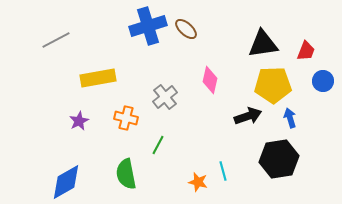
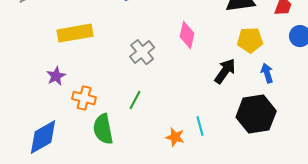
yellow pentagon: (273, 85) -> (250, 40), size x0.7
black arrow: (248, 116) -> (225, 71), turned -36
orange cross: (126, 118) -> (84, 98), moved

